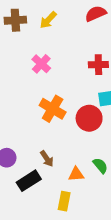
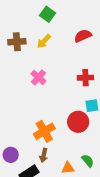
orange cross: (53, 109) -> (44, 131), moved, turned 30
brown arrow: (47, 159) -> (44, 155), turned 48

